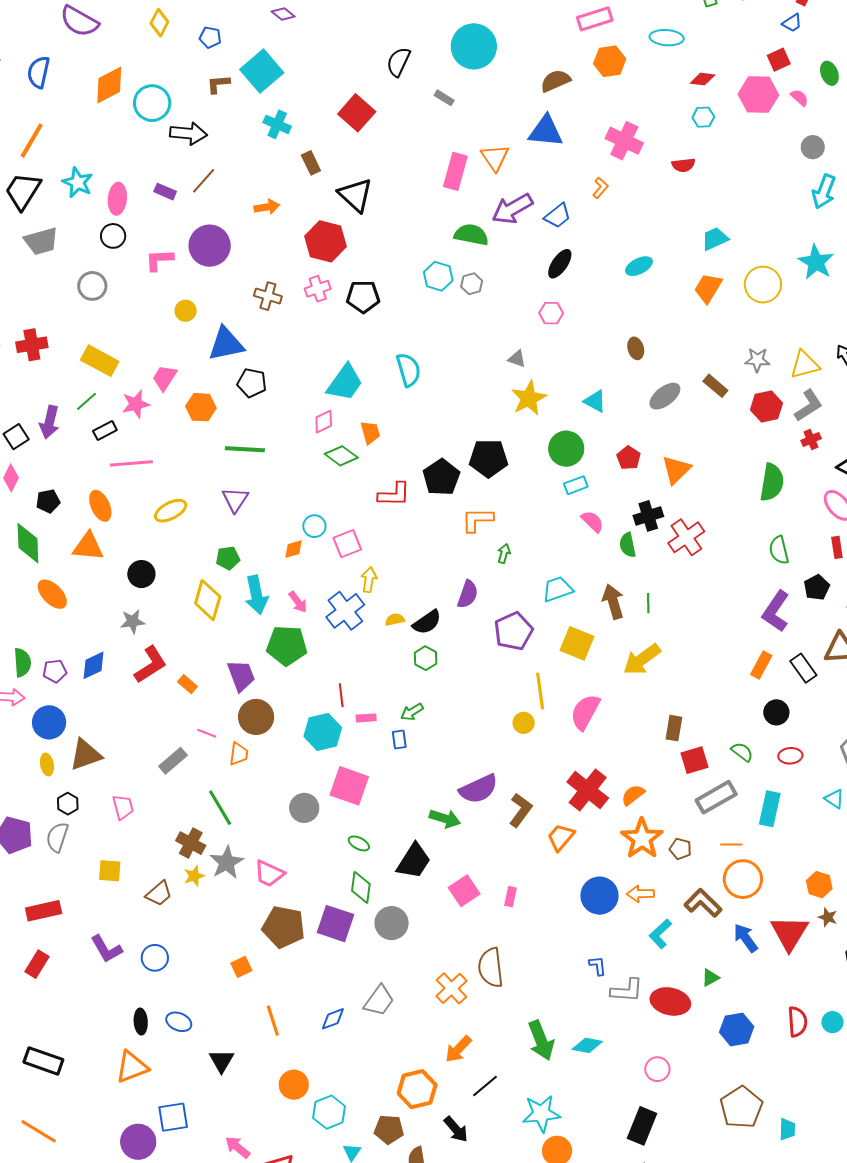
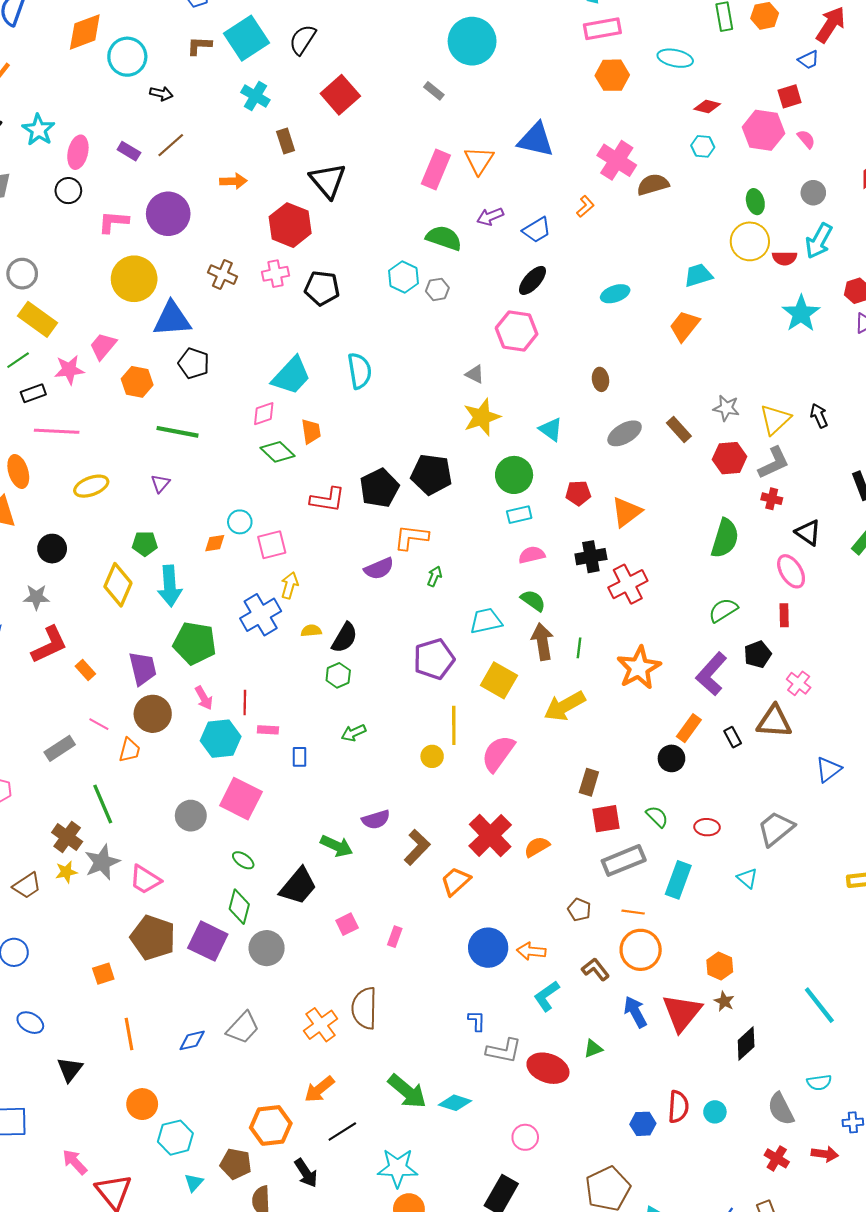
black semicircle: (398, 62) -> (303, 40), moved
green ellipse: (829, 73) -> (755, 202), moved
brown semicircle: (555, 81) -> (653, 185), moved
black arrow: (188, 133) -> (161, 93), size x0.6
red semicircle: (683, 165) -> (785, 258), moved
purple arrow: (512, 209) -> (490, 216), size x0.6
yellow circle: (763, 285) -> (750, 241), moved
gray circle: (92, 286) -> (22, 274), moved
yellow circle: (186, 311) -> (134, 279), size x2.0
pink hexagon: (551, 313) -> (517, 331), size x1.6
yellow triangle: (805, 365) -> (775, 420), turned -36
red cross: (811, 440) -> (772, 499), turned 30
red pentagon: (629, 458) -> (578, 493), turned 30
purple triangle: (235, 500) -> (160, 483), size x0.7
pink semicircle: (593, 522) -> (532, 555), turned -65
green semicircle: (628, 545) -> (533, 601), moved, turned 130
green semicircle: (779, 550) -> (723, 610), turned 64
purple semicircle: (468, 594) -> (379, 569), moved, turned 40
pink arrow: (298, 602) -> (204, 698), moved
black semicircle: (427, 622) -> (345, 638), turned -32
black rectangle: (803, 668) -> (733, 737), size x0.7
green arrow: (412, 712) -> (354, 733), moved
black circle: (776, 712) -> (671, 758), moved
purple semicircle: (479, 789) -> (376, 819), size x0.7
orange star: (642, 839) -> (639, 668), moved
pink square: (464, 891) -> (347, 924), size x0.7
brown L-shape: (703, 903) -> (595, 969), size x0.7
blue hexagon: (737, 1029) -> (643, 1124), moved, size x0.7
green arrow: (541, 1040) -> (407, 1091), turned -36

